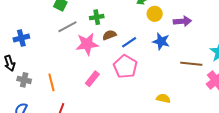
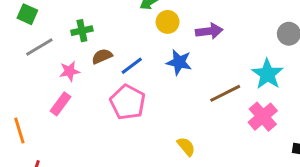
pink star: (87, 44) -> (70, 71), size x0.6
brown line: (191, 64) -> (225, 93), turned -30
pink rectangle: (92, 79) -> (61, 104), moved
yellow semicircle: (163, 98) -> (186, 147), turned 40

